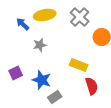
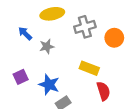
gray cross: (80, 17) -> (85, 27), moved, turned 30
blue arrow: (23, 24) -> (25, 33), moved

